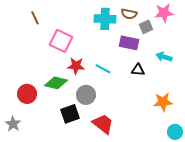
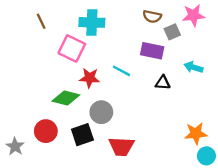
cyan cross: (105, 19) -> (92, 22), moved
cyan line: (103, 69) -> (121, 71), moved
red circle: (27, 94) -> (46, 131), moved
orange star: (163, 102) -> (196, 133), moved
red trapezoid: (103, 124) -> (121, 146), turned 145

